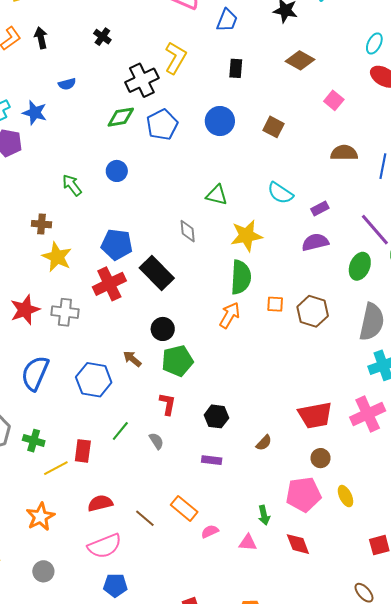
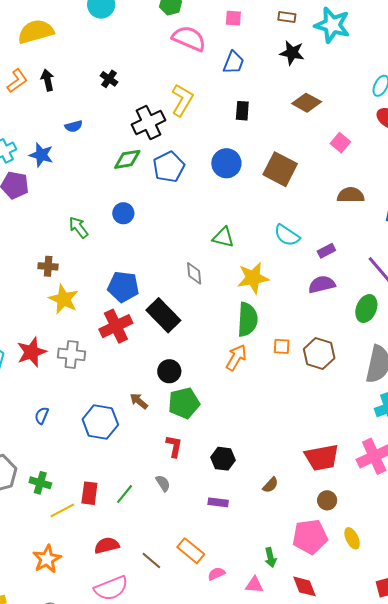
brown square: (274, 127) -> (280, 169), size x1.6
blue semicircle: (35, 373) -> (42, 416), size x0.5
green line: (120, 431) -> (125, 494), moved

